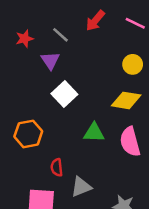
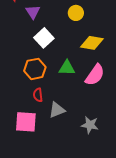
yellow circle: (133, 64) -> (76, 13), moved
orange hexagon: (28, 134) -> (35, 69), moved
pink semicircle: (130, 142) -> (95, 75), turned -130

